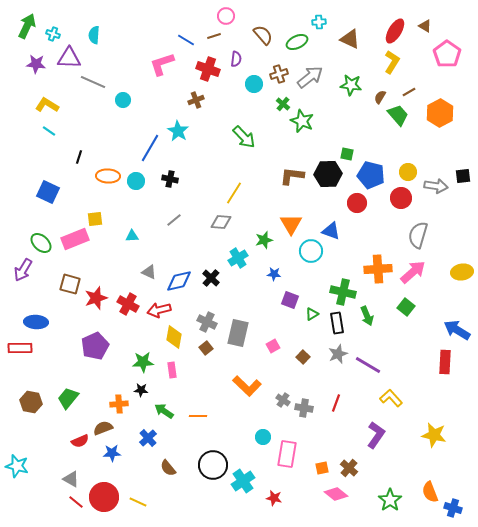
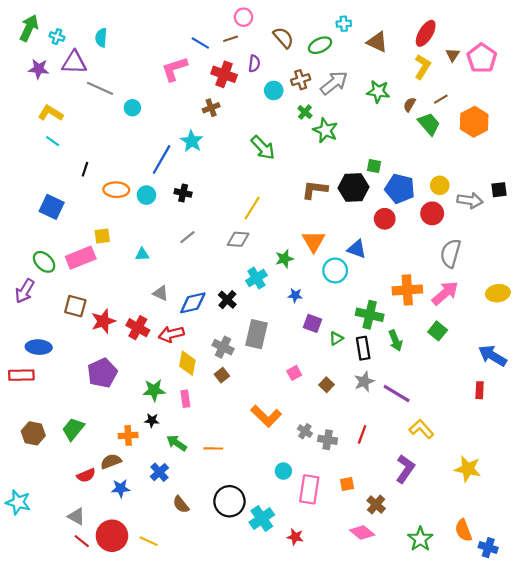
brown triangle: (425, 26) -> (453, 55), moved, turned 32
gray rectangle: (238, 333) -> (256, 334), moved
red rectangle: (445, 362) -> (480, 390), size x0.7
orange square: (322, 468) -> (347, 484), moved

